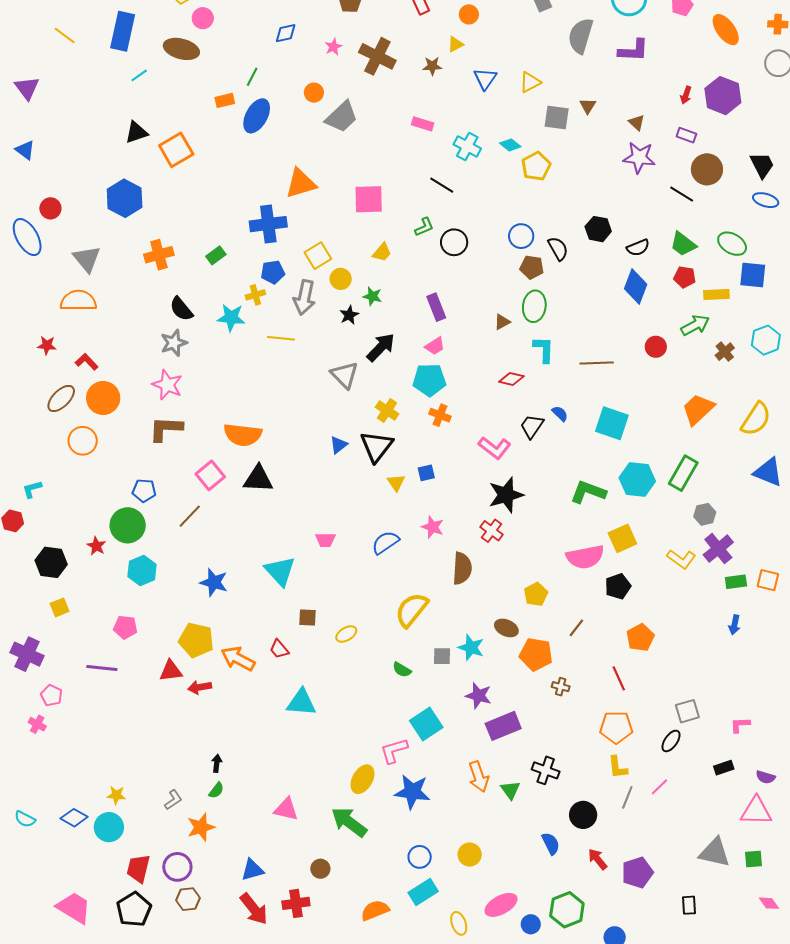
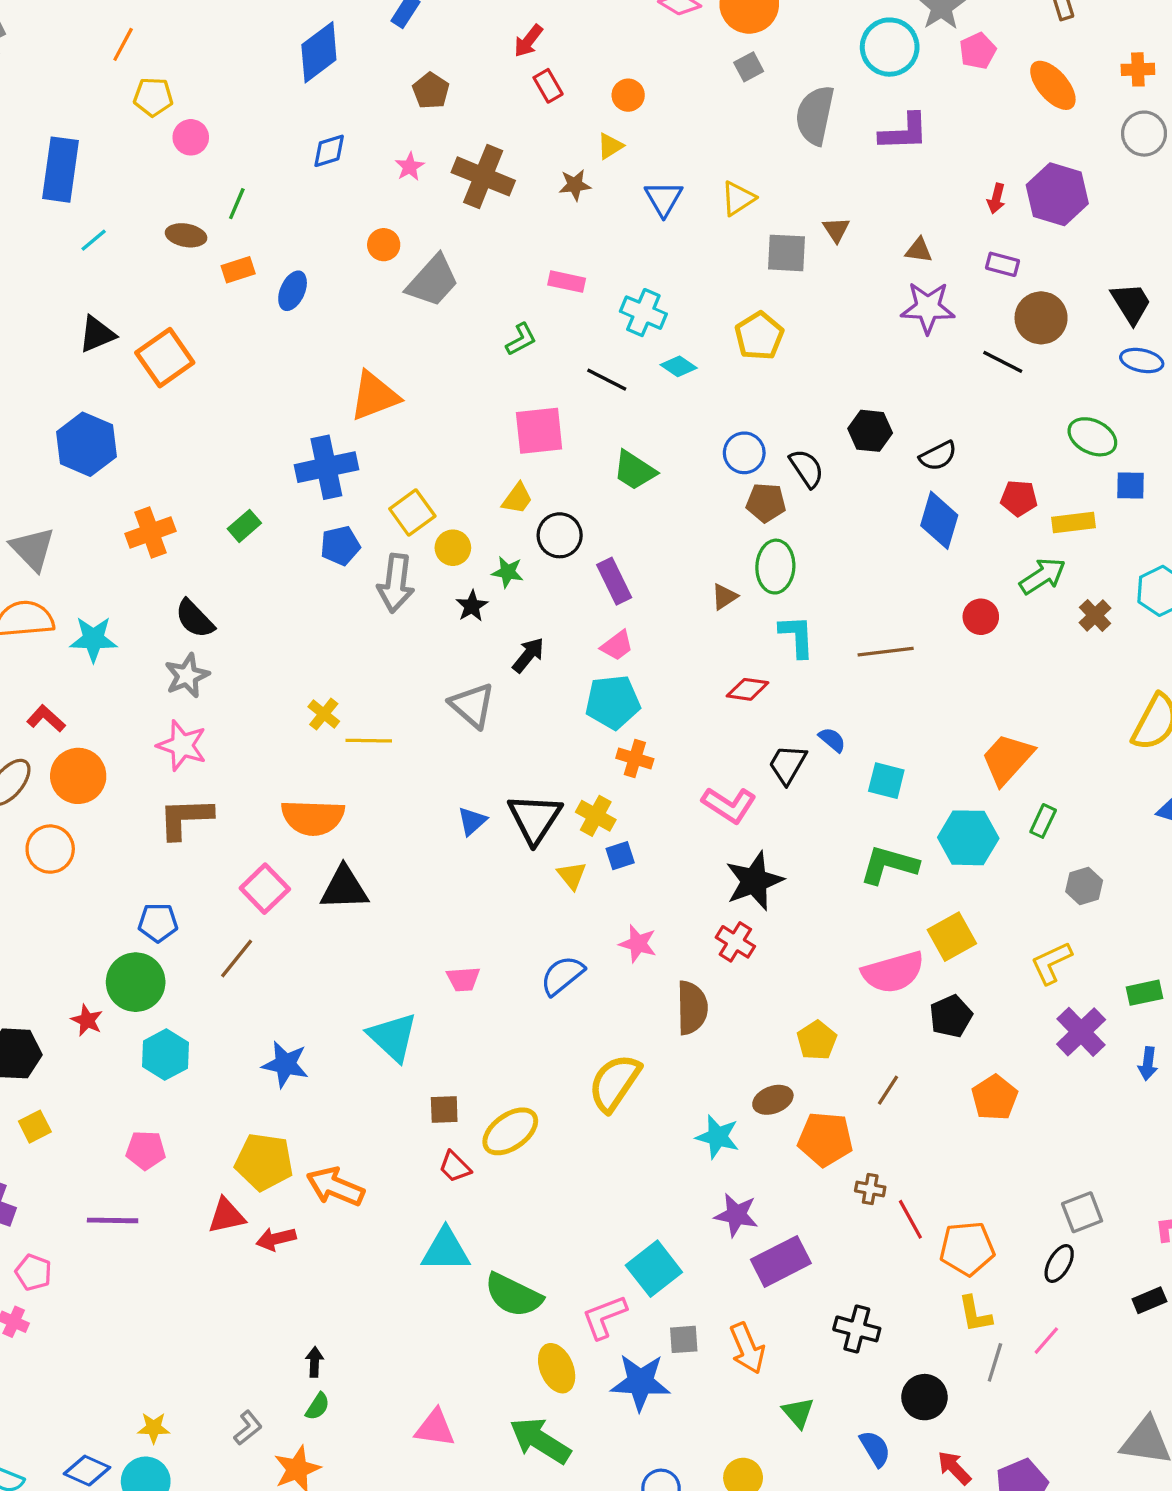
brown ellipse: (181, 49) -> (186, 235), moved, size x0.7
green line: (252, 77) -> (237, 204), moved
blue ellipse: (257, 116) -> (293, 291), size x0.7
brown triangle: (637, 123) -> (919, 250), turned -30
cyan diamond: (510, 145) -> (679, 366), moved
pink square: (369, 199) -> (539, 431), moved
green L-shape: (424, 227) -> (521, 339), moved
black circle: (454, 242) -> (560, 535), moved
green trapezoid: (683, 244) -> (635, 470), moved
blue square: (753, 275) -> (1131, 485), size x0.7
yellow cross: (255, 295) -> (324, 714), moved, turned -30
cyan star: (231, 318) -> (93, 639), moved
yellow line: (281, 338) -> (369, 741), moved
black arrow: (381, 347) -> (528, 655), size x0.7
orange trapezoid: (698, 409) -> (1007, 759), moved
yellow cross: (387, 410) -> (596, 816), moved
cyan square: (612, 423) -> (886, 781), moved, size x0.7
green rectangle: (683, 473) -> (1043, 821), size x0.6
purple cross: (718, 549) -> (1081, 1032), moved
yellow L-shape: (681, 559) -> (1051, 963), turned 124
brown ellipse: (506, 628) -> (773, 1100), turned -40
yellow ellipse: (346, 634) -> (510, 1131), size x1.6
red trapezoid: (279, 649) -> (455, 1167), moved
gray square: (442, 656) -> (684, 1339), moved
green semicircle: (402, 670) -> (513, 1295), moved, size x1.8
red line: (619, 678) -> (910, 1219), moved
yellow ellipse: (363, 779) -> (557, 1368), turned -48
green triangle: (510, 790) -> (798, 1413), moved

